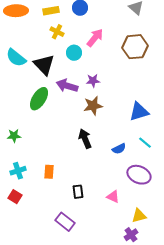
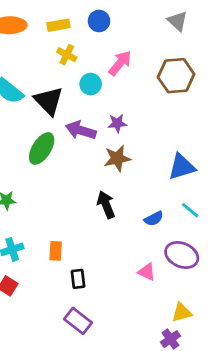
black rectangle: (78, 192) -> (78, 279), moved
pink triangle: (113, 197) -> (147, 272), moved

